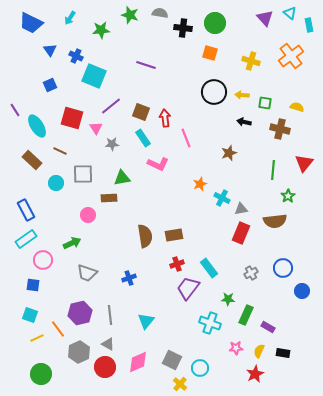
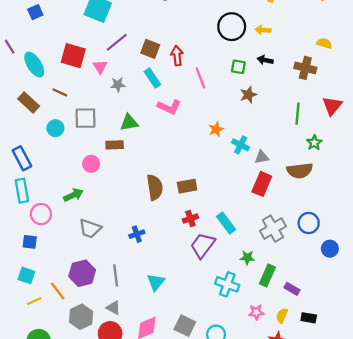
blue square: (50, 85) -> (35, 12), moved
green square: (265, 103) -> (238, 67), moved
cyan rectangle: (26, 239) -> (22, 191), turned -65
gray cross: (251, 273) -> (273, 229), size x1.6

